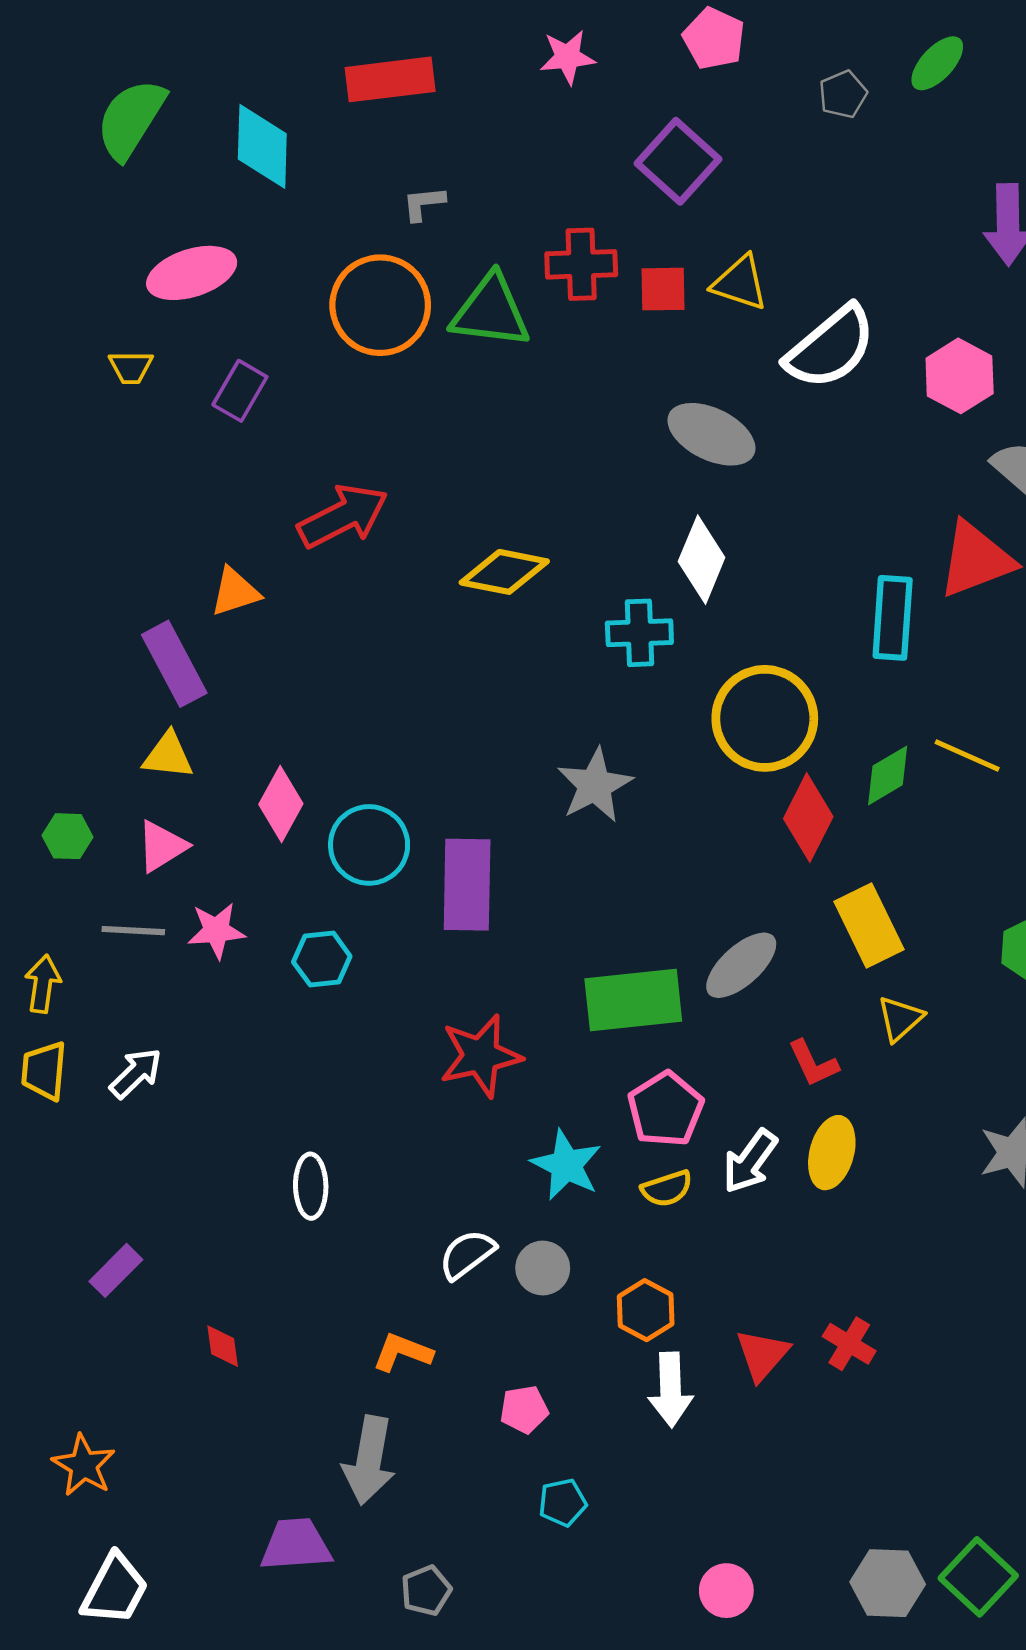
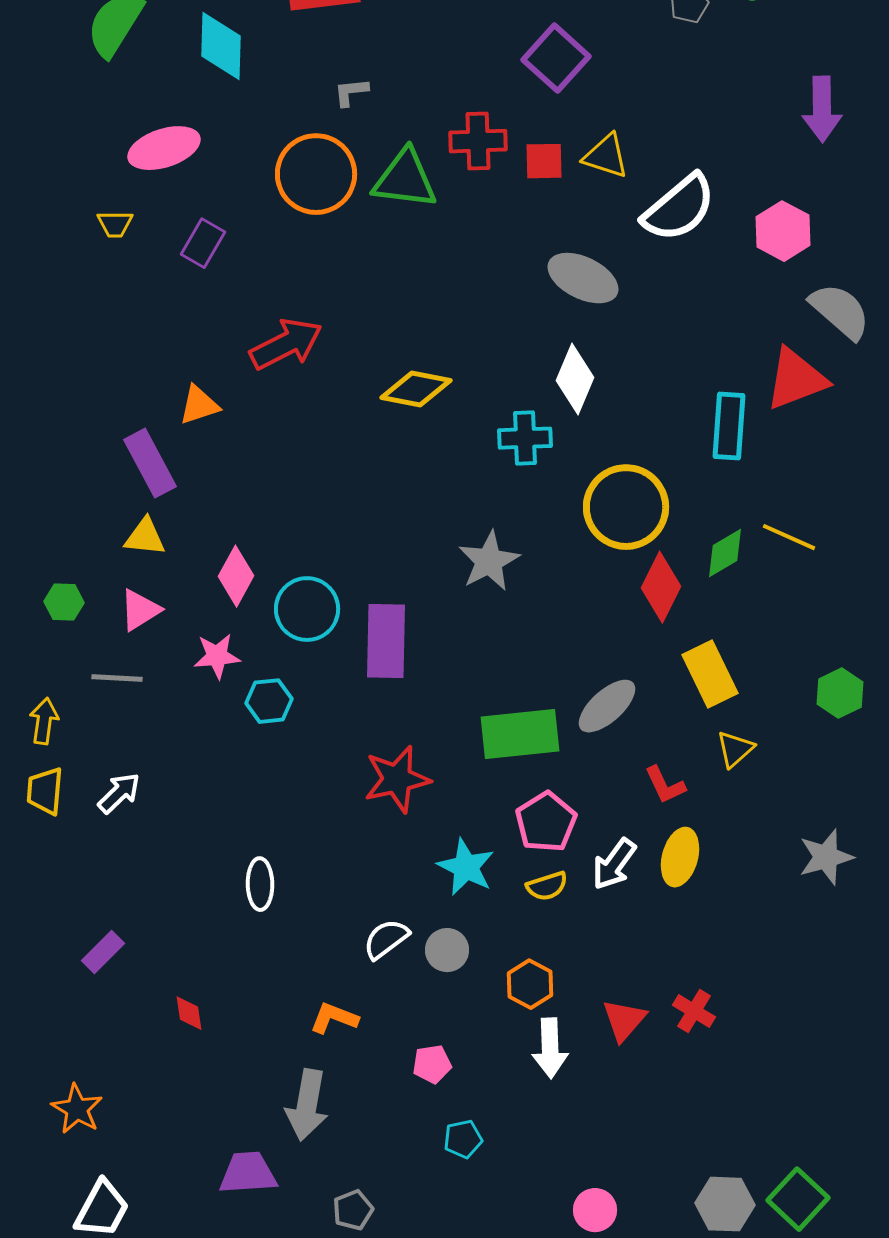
pink star: (216, 931) -> (217, 656), moved

